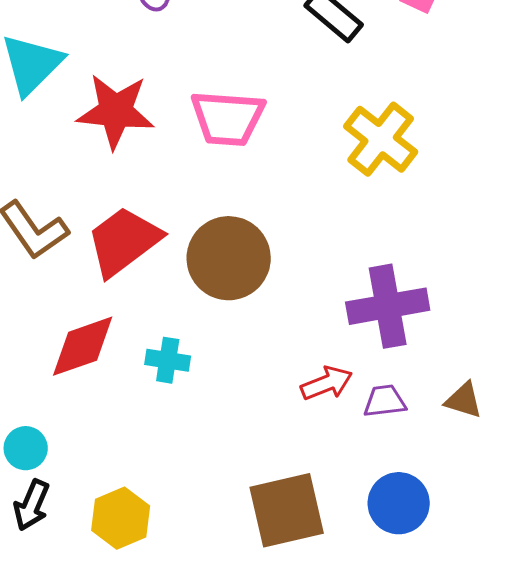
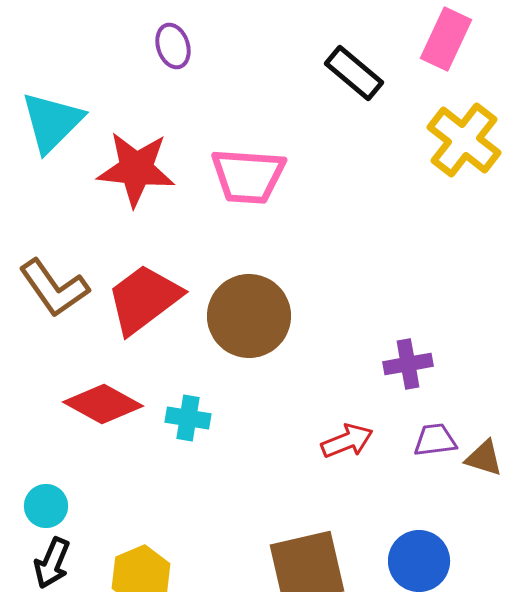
yellow cross: (381, 139) -> (464, 140), moved
purple cross: (388, 306) -> (408, 364), size x0.6
red diamond: (83, 346) -> (103, 404), turned 48
purple trapezoid: (385, 401) -> (435, 440), moved

